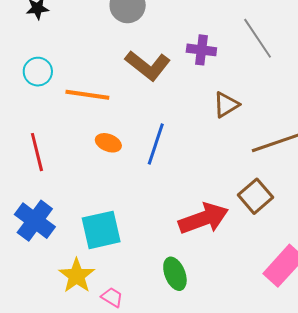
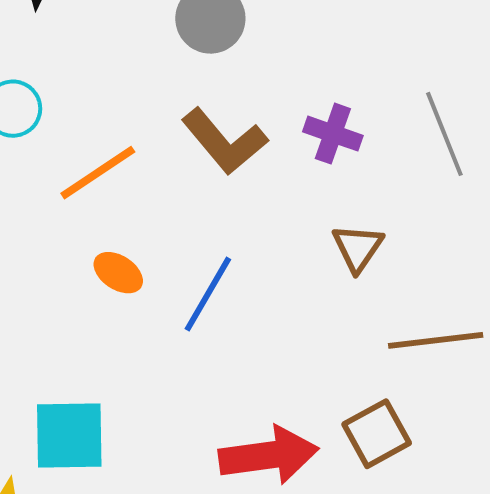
orange line: (87, 95) -> (98, 173), turned -54
brown triangle: (226, 105) -> (358, 248), turned -36

